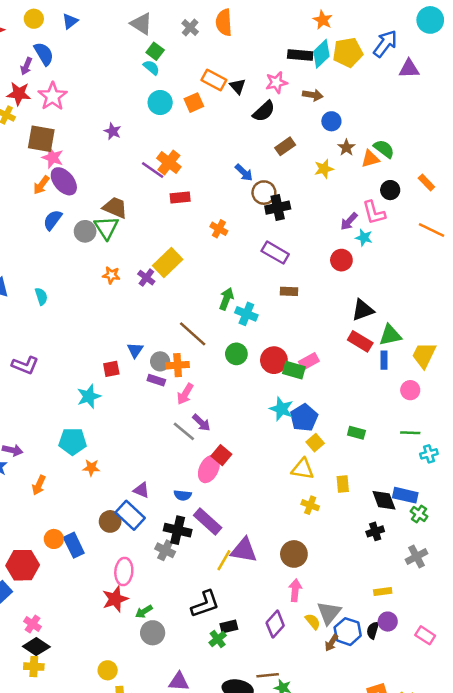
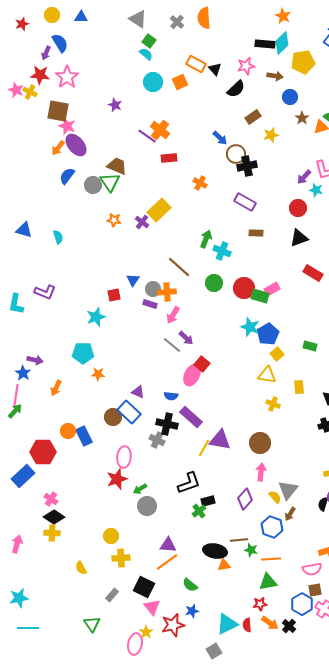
blue triangle: (70, 21) -> (81, 17), turned 40
yellow pentagon: (348, 52) -> (303, 62), moved
yellow star: (324, 169) -> (271, 135), moved
black triangle: (363, 310) -> (299, 238), moved
blue hexagon: (348, 632) -> (272, 527), moved

